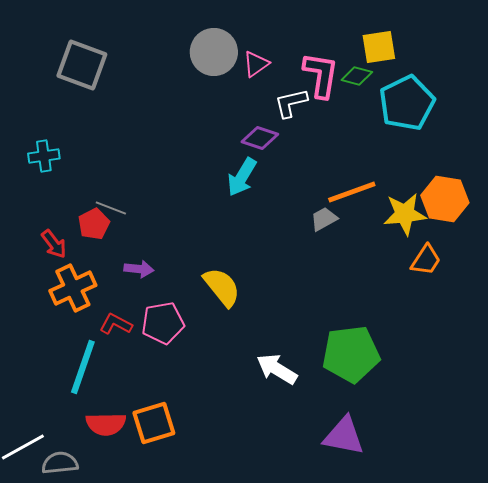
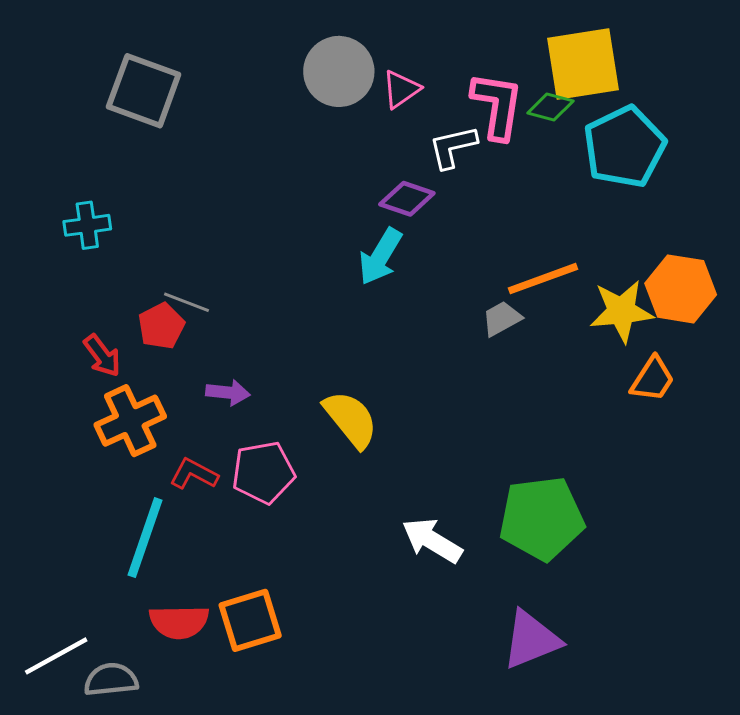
yellow square: (379, 47) -> (583, 64), size x1.5
purple triangle: (344, 436) -> (531, 640), turned -33

